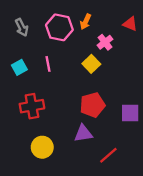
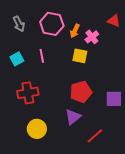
orange arrow: (86, 22) -> (75, 31), moved
yellow square: (91, 64) -> (80, 56), turned -35
purple triangle: (83, 134) -> (73, 117), turned -30

